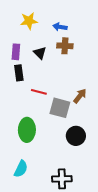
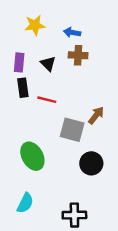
red line: (39, 92) -> (47, 100), moved
green ellipse: (27, 130) -> (32, 156), turned -30

